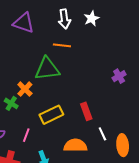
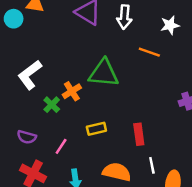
white arrow: (64, 19) -> (124, 17), moved
orange line: (62, 45) -> (149, 52), moved
yellow rectangle: (51, 115) -> (96, 129), size x0.7

